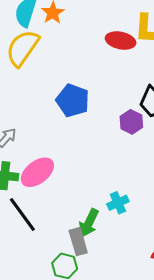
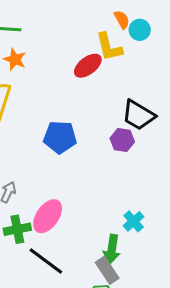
red ellipse: (121, 41) -> (88, 66), turned -32

